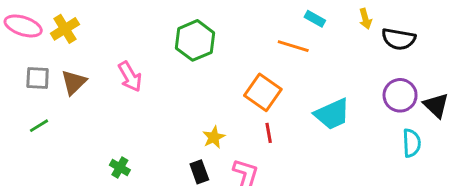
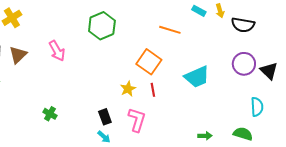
cyan rectangle: (315, 19) -> (199, 11), moved
yellow star: (214, 137) -> (128, 89), moved
cyan semicircle: (412, 143) -> (257, 107), moved

